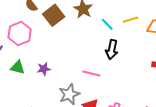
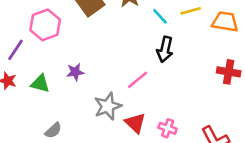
green triangle: (18, 67) -> (40, 83), moved
pink line: (91, 74) -> (138, 80), turned -54

